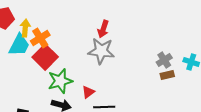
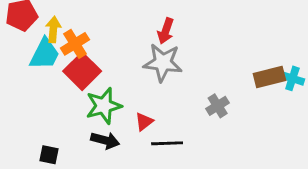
gray cross: (164, 60) -> (218, 106), moved
brown rectangle: (167, 75) -> (269, 77), moved, size x1.5

